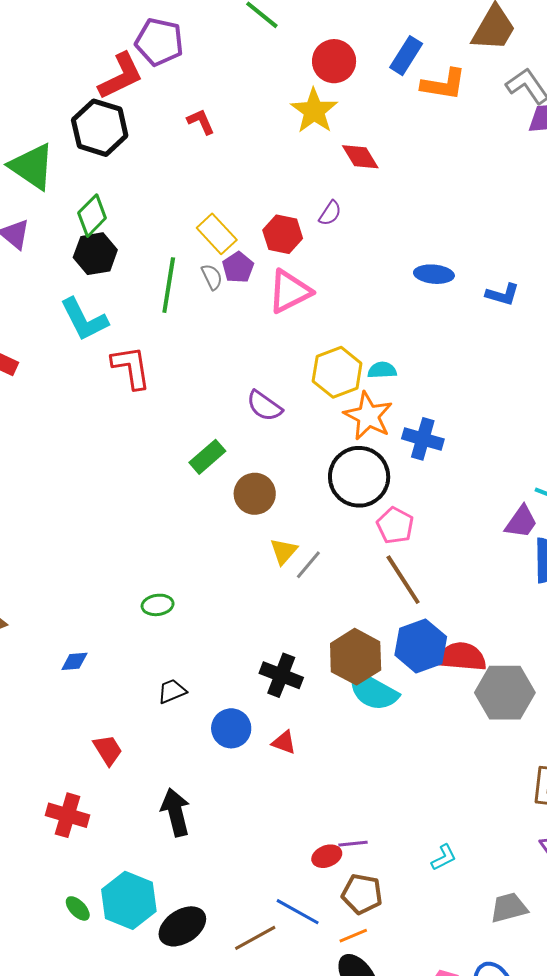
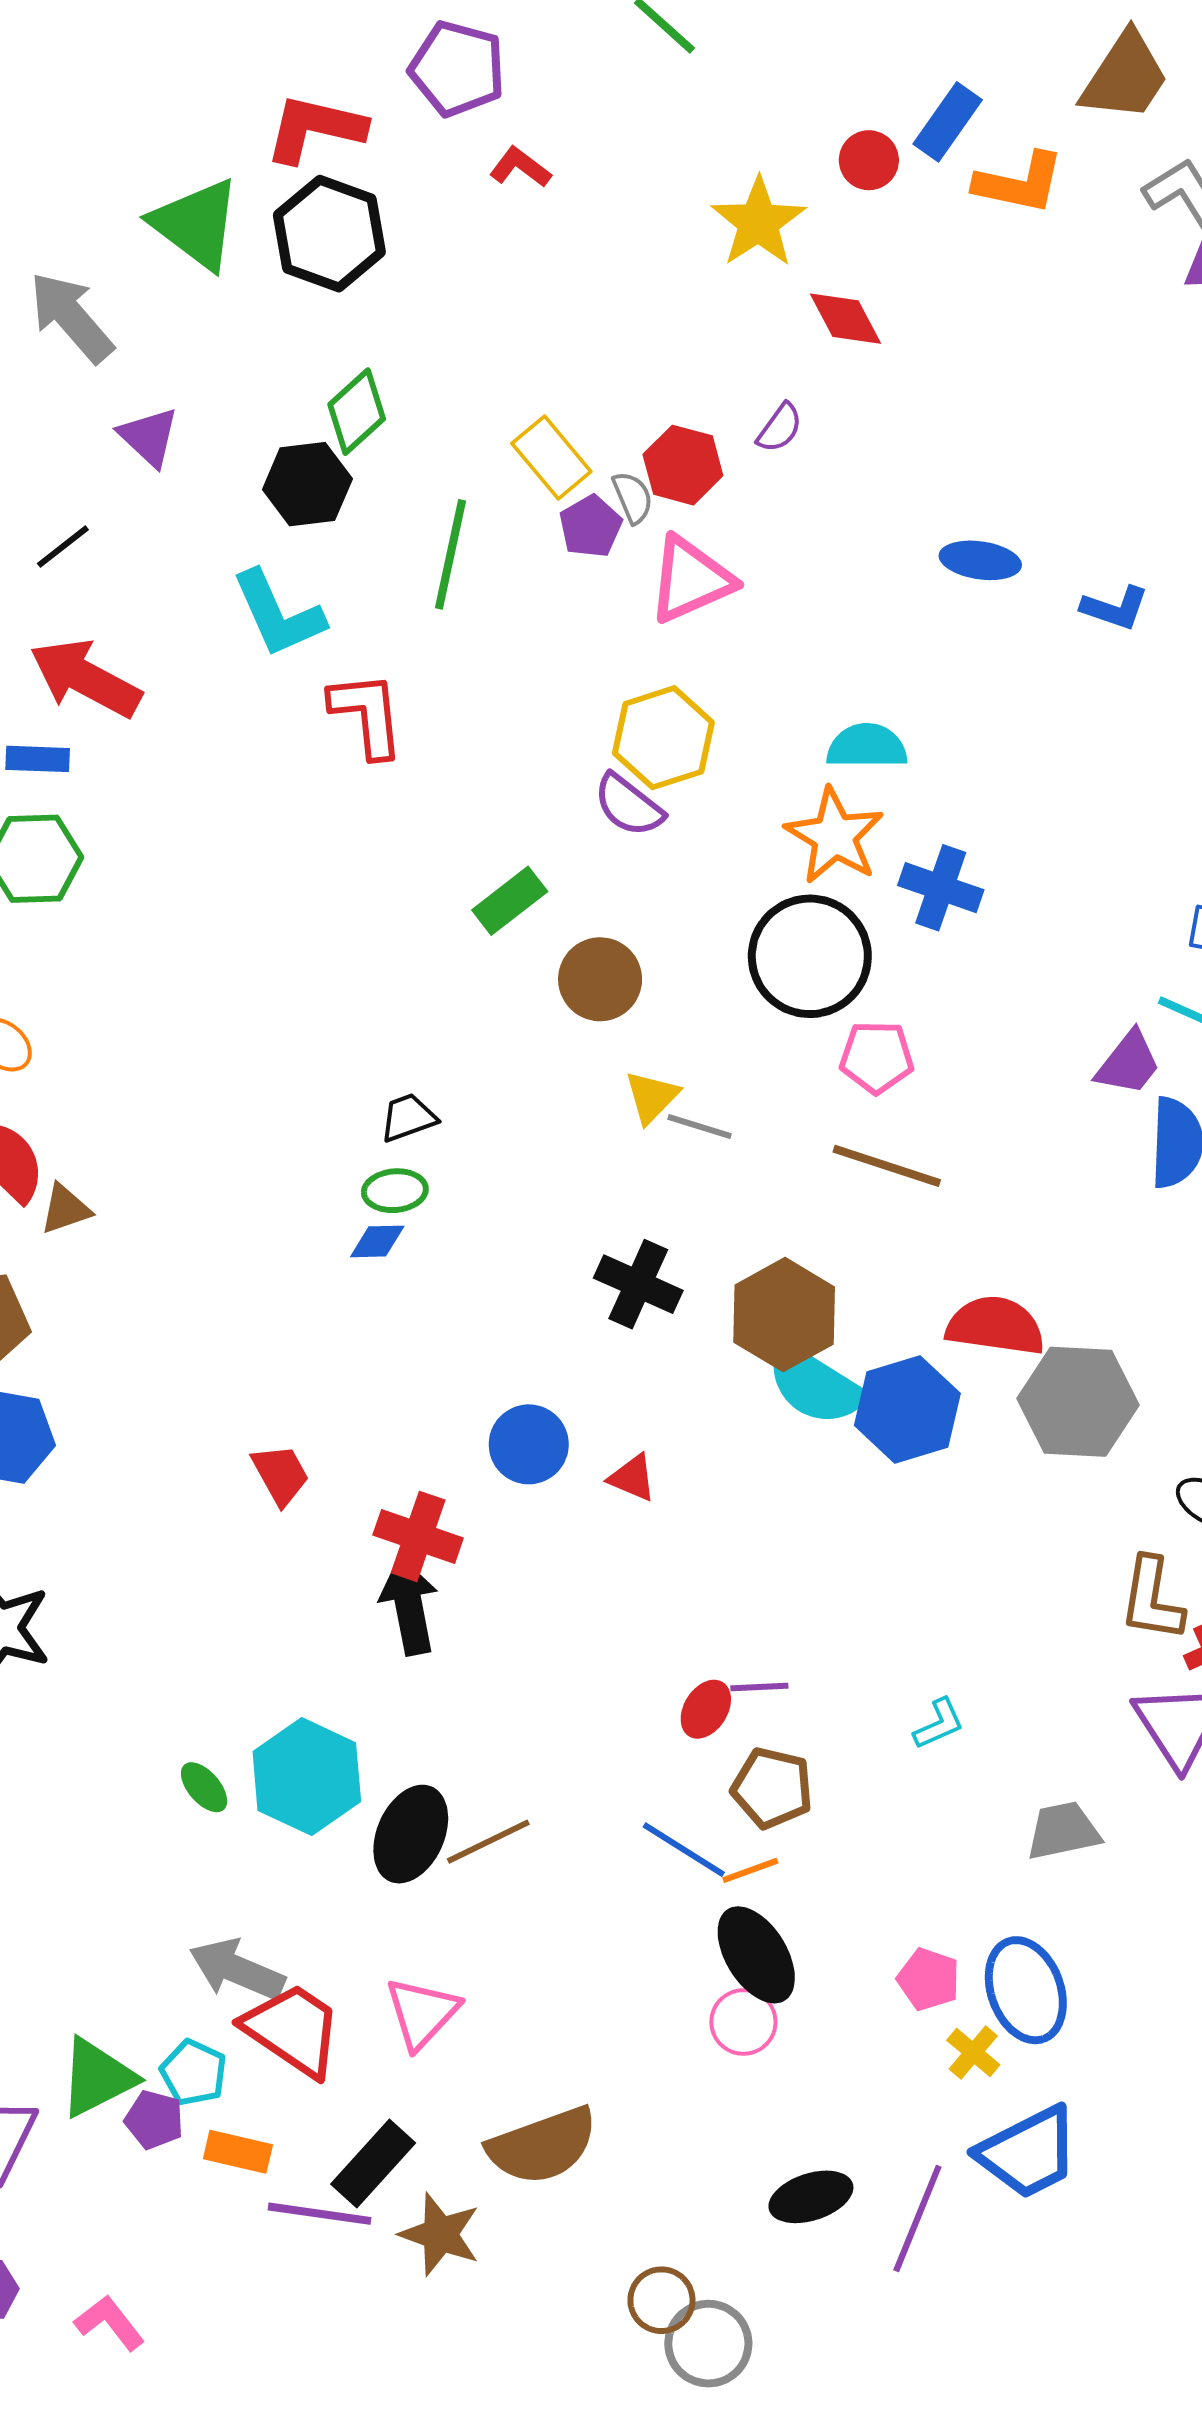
red circle: (334, 61) -> (869, 160), moved, size x0.7
red L-shape: (121, 76) -> (315, 129), moved, turned -144
red L-shape: (201, 122) -> (520, 167), moved, turned -32
green triangle: (32, 166) -> (196, 224), moved
green diamond: (92, 216) -> (357, 412), moved
gray semicircle: (212, 277) -> (633, 497), moved
cyan semicircle: (382, 370) -> (867, 746), size x1.4
yellow hexagon: (337, 372) -> (663, 738), moved
pink pentagon: (395, 525) -> (877, 1057), turned -30
gray line: (308, 565) -> (700, 1126), turned 64
brown line: (403, 580) -> (887, 1166), turned -42
blue hexagon: (421, 646) -> (907, 1409), moved
blue diamond: (74, 661) -> (377, 1241), moved
black cross: (281, 675) -> (638, 1284), moved
black trapezoid: (172, 691) -> (408, 1118), moved
red cross: (68, 815) -> (418, 1536), moved
red ellipse: (327, 856) -> (706, 1709), turned -40
blue line: (298, 912) -> (684, 1850), moved
black ellipse: (182, 926) -> (411, 1834), turned -36
brown line: (255, 938) -> (488, 1842), moved

